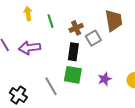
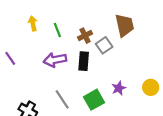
purple arrow: (30, 48) -> (55, 60), moved
green square: (73, 75) -> (94, 100), moved, turned -36

